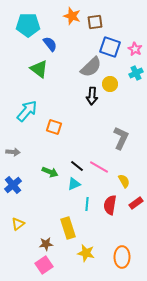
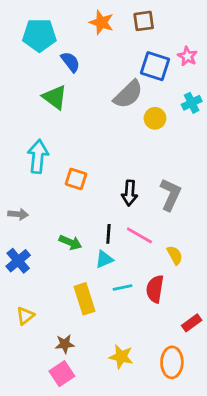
brown square: (95, 22) -> (144, 21), moved
pink star: (135, 49) -> (187, 56), moved
black arrow: (92, 96) -> (130, 193), moved
cyan arrow: (27, 111) -> (38, 156), turned -35
black line: (77, 166) -> (108, 234), turned 56
red rectangle: (136, 203) -> (192, 323), moved
cyan line: (87, 204) -> (123, 288), turned 72
yellow rectangle: (68, 228) -> (84, 299), moved

